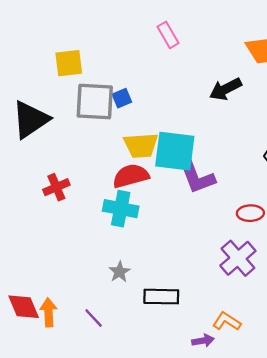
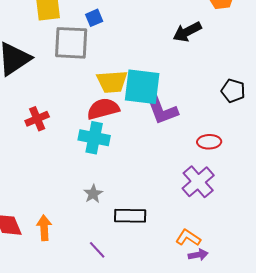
blue square: (122, 98) -> (94, 18), moved
orange arrow: (48, 312) -> (44, 228), moved
purple line: (94, 318) -> (97, 250), moved
purple arrow: (203, 341) -> (198, 255), moved

